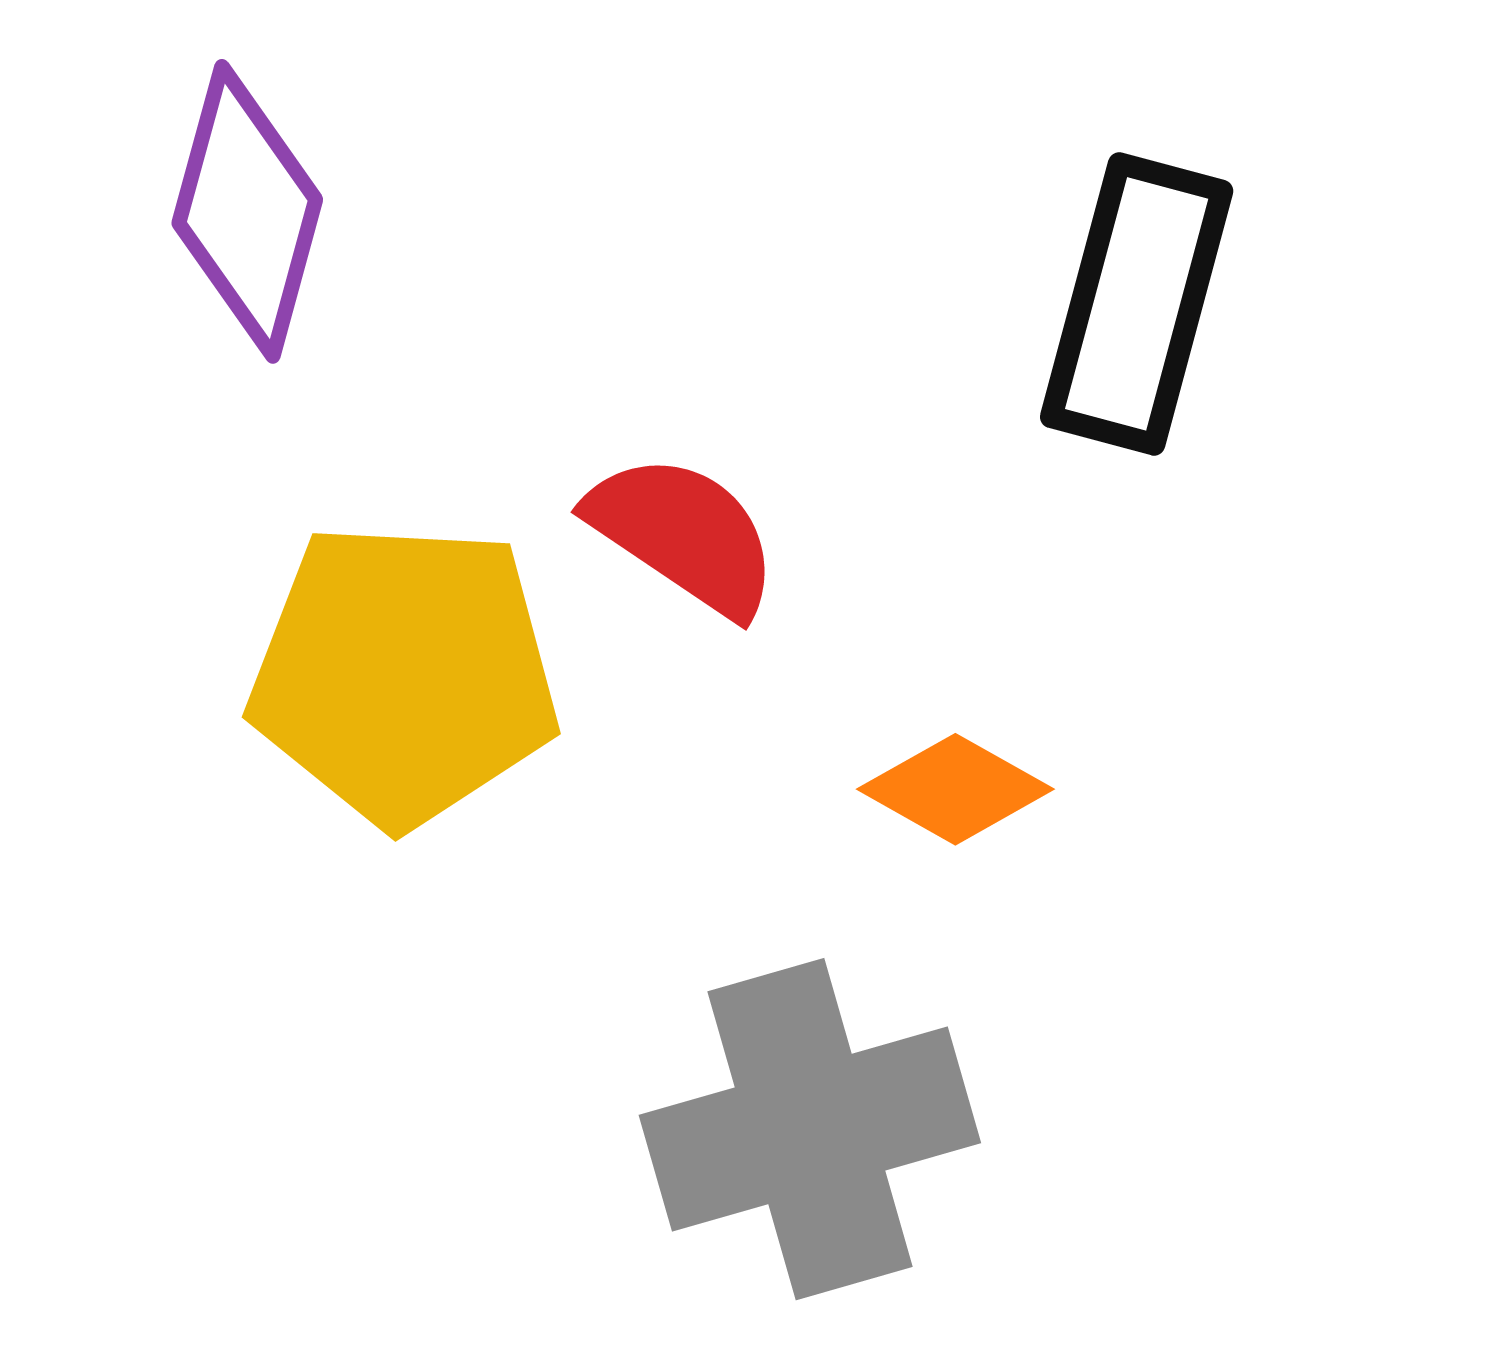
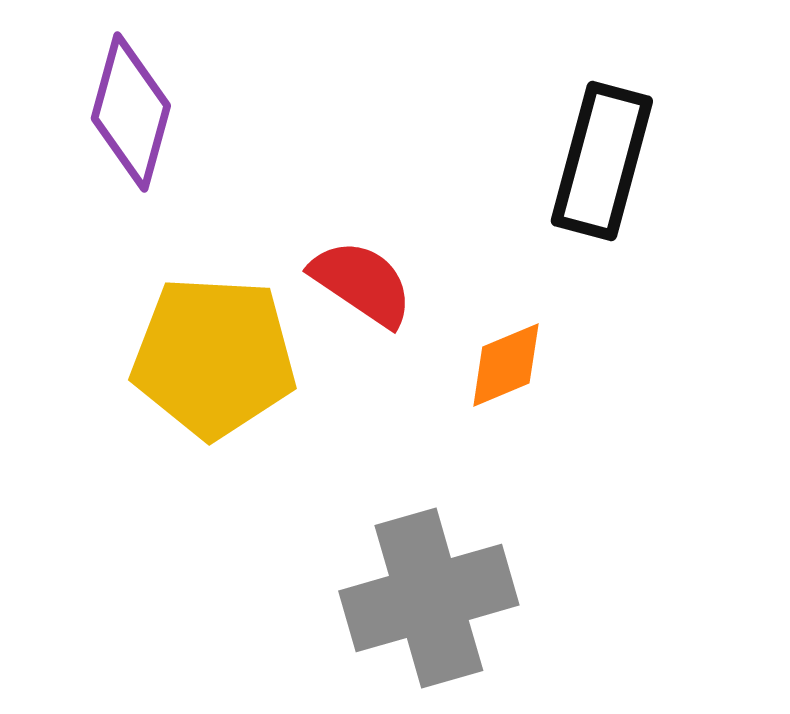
orange diamond: (955, 789) -> (506, 365), moved, turned -52

